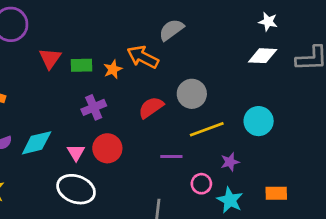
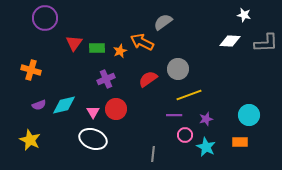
white star: (268, 22) -> (244, 15), moved
cyan circle: (259, 121) -> (249, 115), moved
purple line: (171, 156) -> (174, 115), moved

